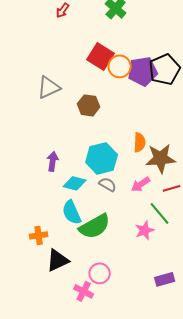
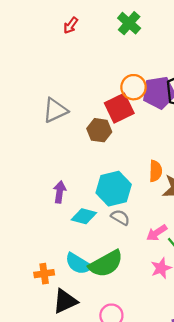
red square: (101, 56) -> (119, 108), moved, turned 32
pink arrow: (141, 184) -> (157, 233), moved
cyan semicircle: (72, 212) -> (78, 264), moved, turned -35

